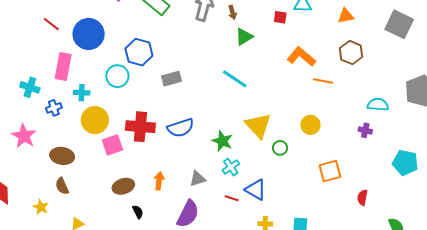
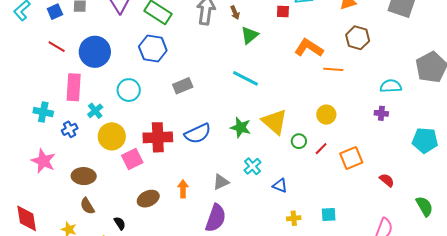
blue hexagon: (139, 52) -> (153, 48), moved
cyan cross: (82, 93) -> (95, 111), turned -35
green star: (222, 141) -> (241, 127), moved
blue triangle: (256, 190) -> (280, 186), size x0.7
red semicircle: (362, 197) -> (387, 180), turned 126
red line: (232, 198) -> (321, 149), moved, turned -56
black semicircle: (138, 212) -> (120, 223), moved

